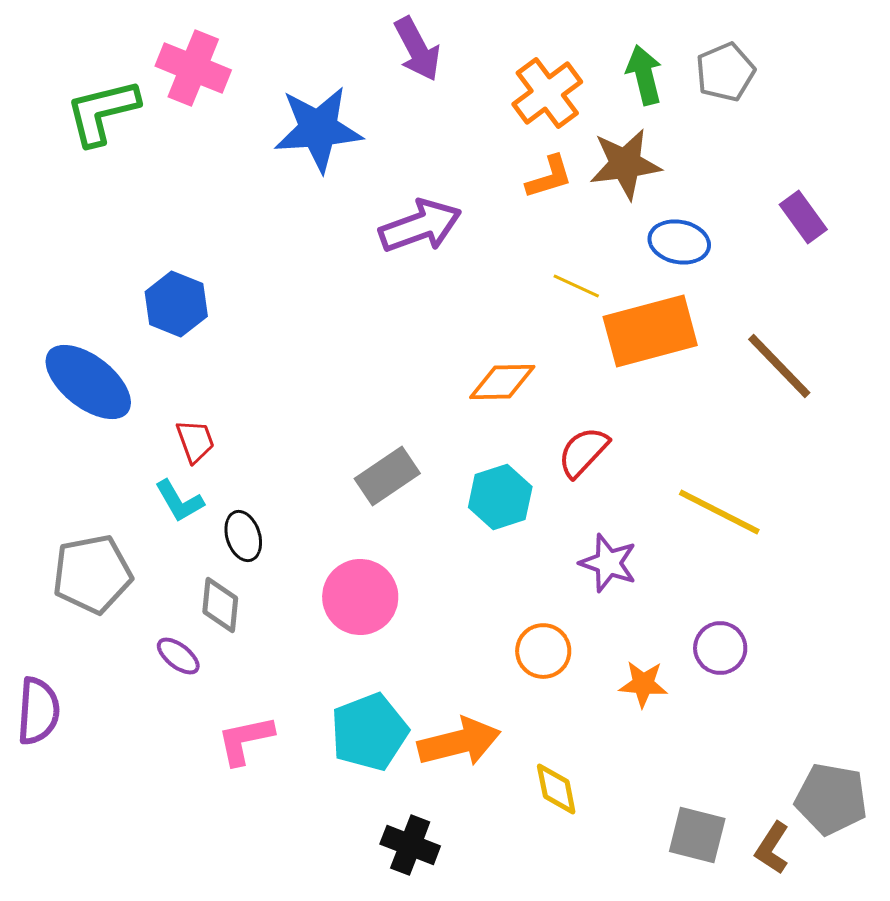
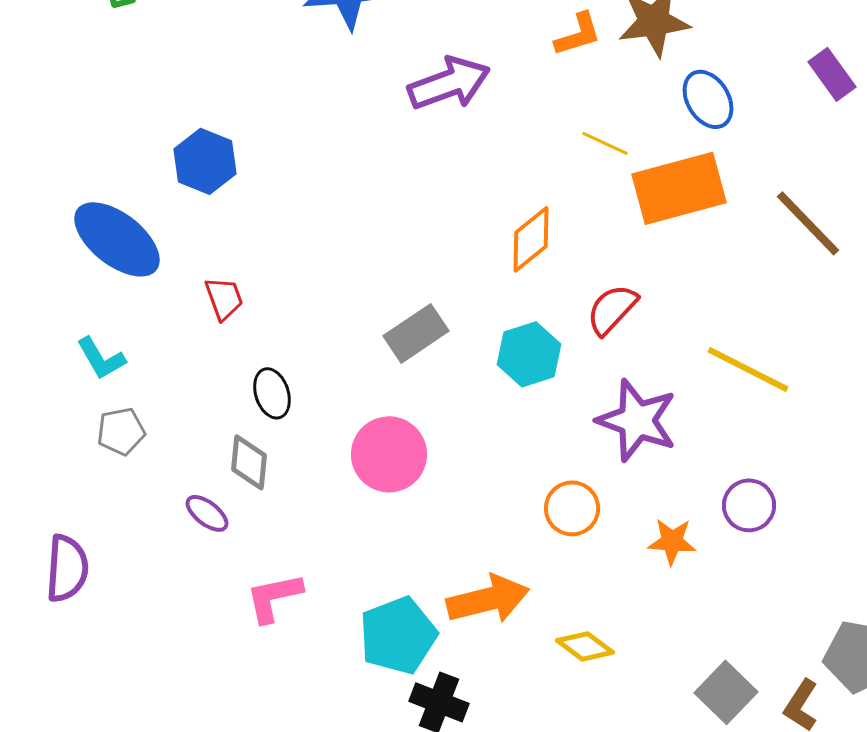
blue ellipse: (679, 242) -> (708, 99), turned 48
orange diamond: (502, 382) -> (531, 239), turned -38
cyan L-shape: (179, 501) -> (101, 358), moved
purple star: (608, 563) -> (637, 420), size x1.4
gray pentagon: (92, 574) -> (121, 431), size x0.6
cyan pentagon: (369, 732) -> (398, 635), moved
yellow diamond: (556, 789) -> (585, 646), turned -42
gray square: (697, 835) -> (726, 692), turned 30

